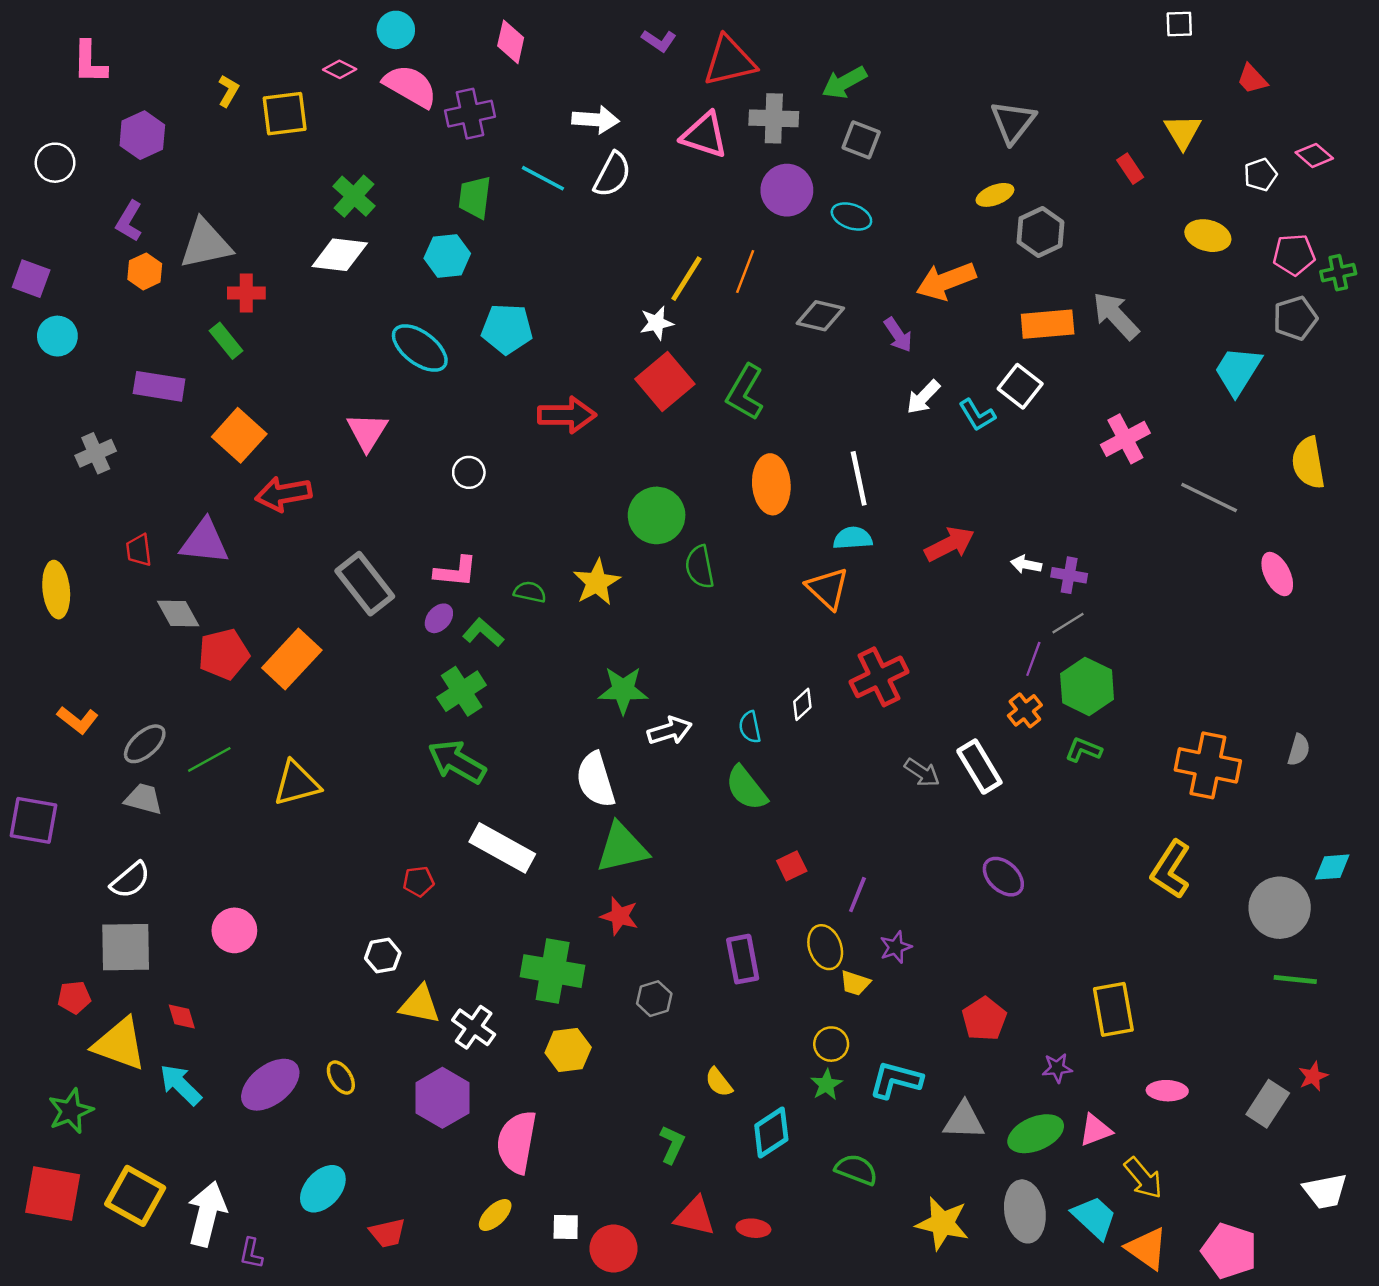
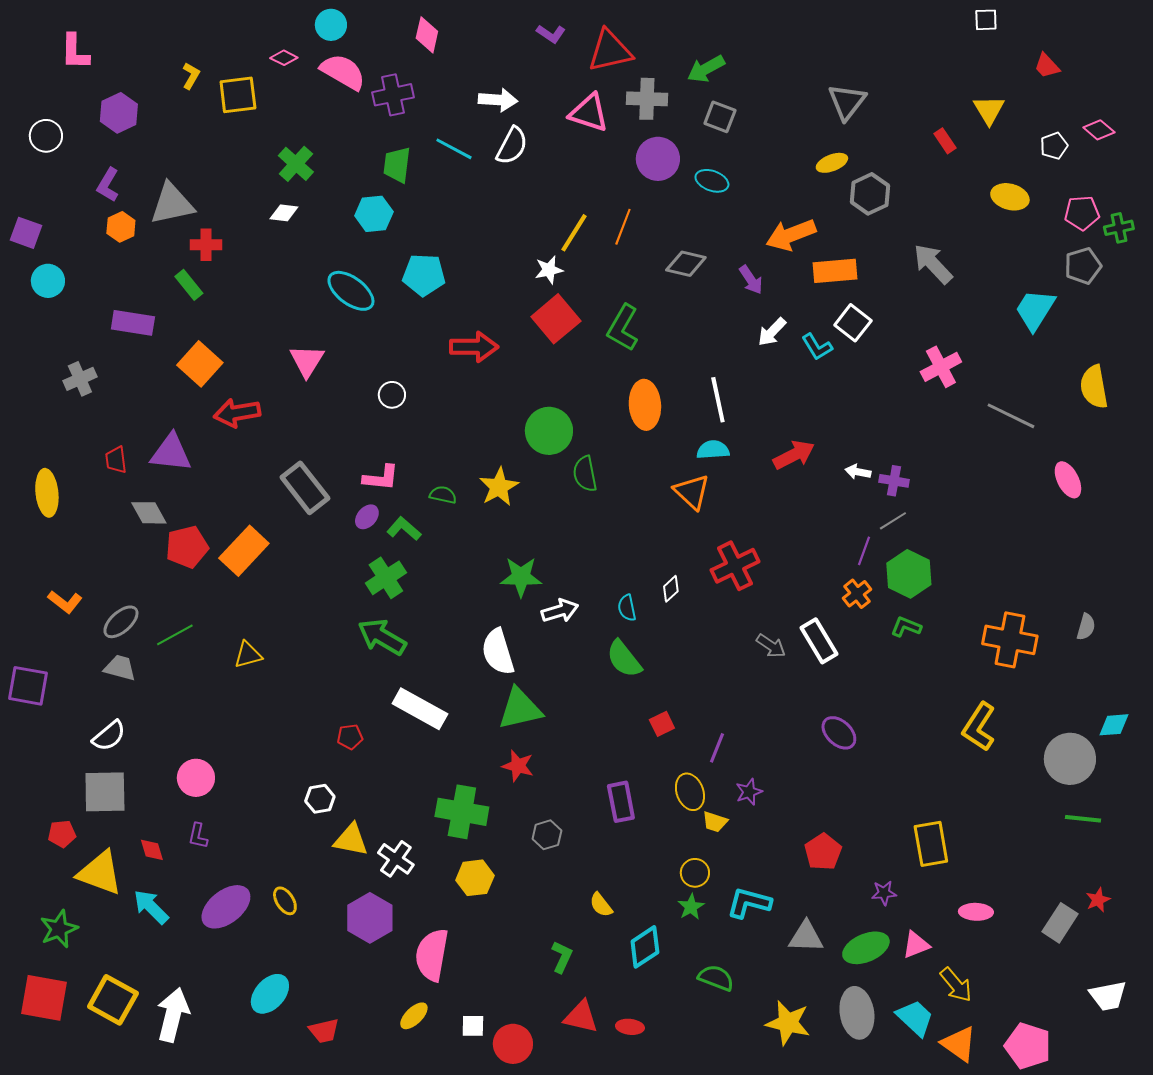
white diamond: (340, 255) -> (284, 213), size x0.6
orange rectangle: (1048, 324) -> (835, 271), moved
yellow triangle: (297, 783) -> (248, 655), size x0.7
purple L-shape: (251, 1253) -> (198, 836), moved

